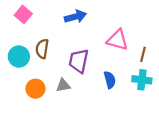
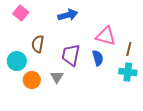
cyan circle: (19, 57) -> (17, 61), moved
blue semicircle: (110, 80) -> (98, 58), moved
gray triangle: (63, 85) -> (57, 77), turned -48

